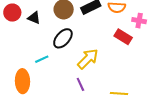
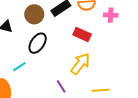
red rectangle: (123, 37) -> (82, 35), moved
yellow arrow: (88, 59) -> (80, 64), moved

